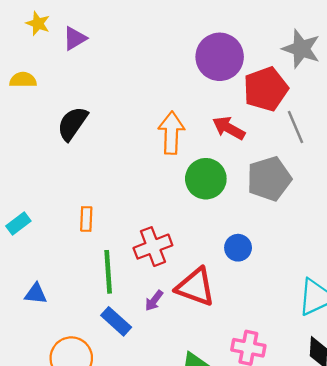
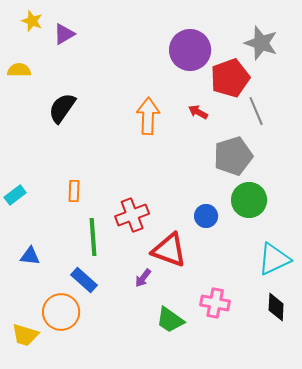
red arrow: (229, 128) -> (198, 112), size x0.7
green circle: (206, 179) -> (249, 200), moved
purple arrow: (154, 301) -> (143, 278), moved
blue rectangle: (116, 321) -> (84, 280), moved

